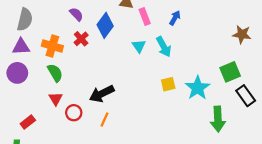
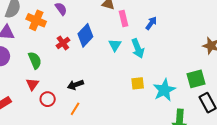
blue diamond: (105, 25) -> (85, 35), moved
red cross: (81, 39) -> (63, 43), moved
orange cross: (52, 46) -> (36, 20), moved
black arrow: (102, 94) -> (75, 85), size x0.7

